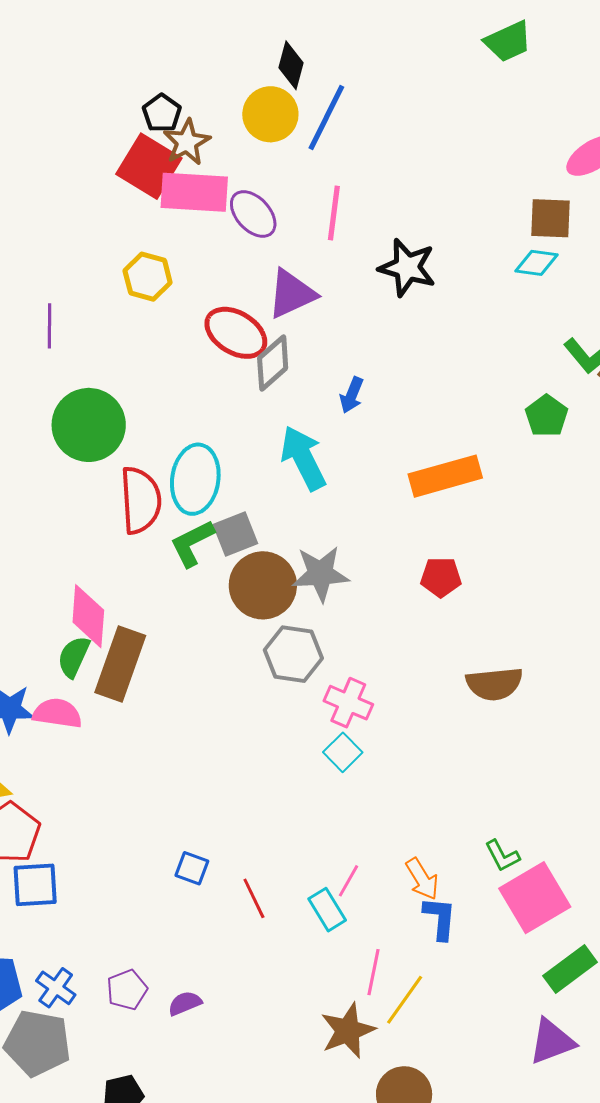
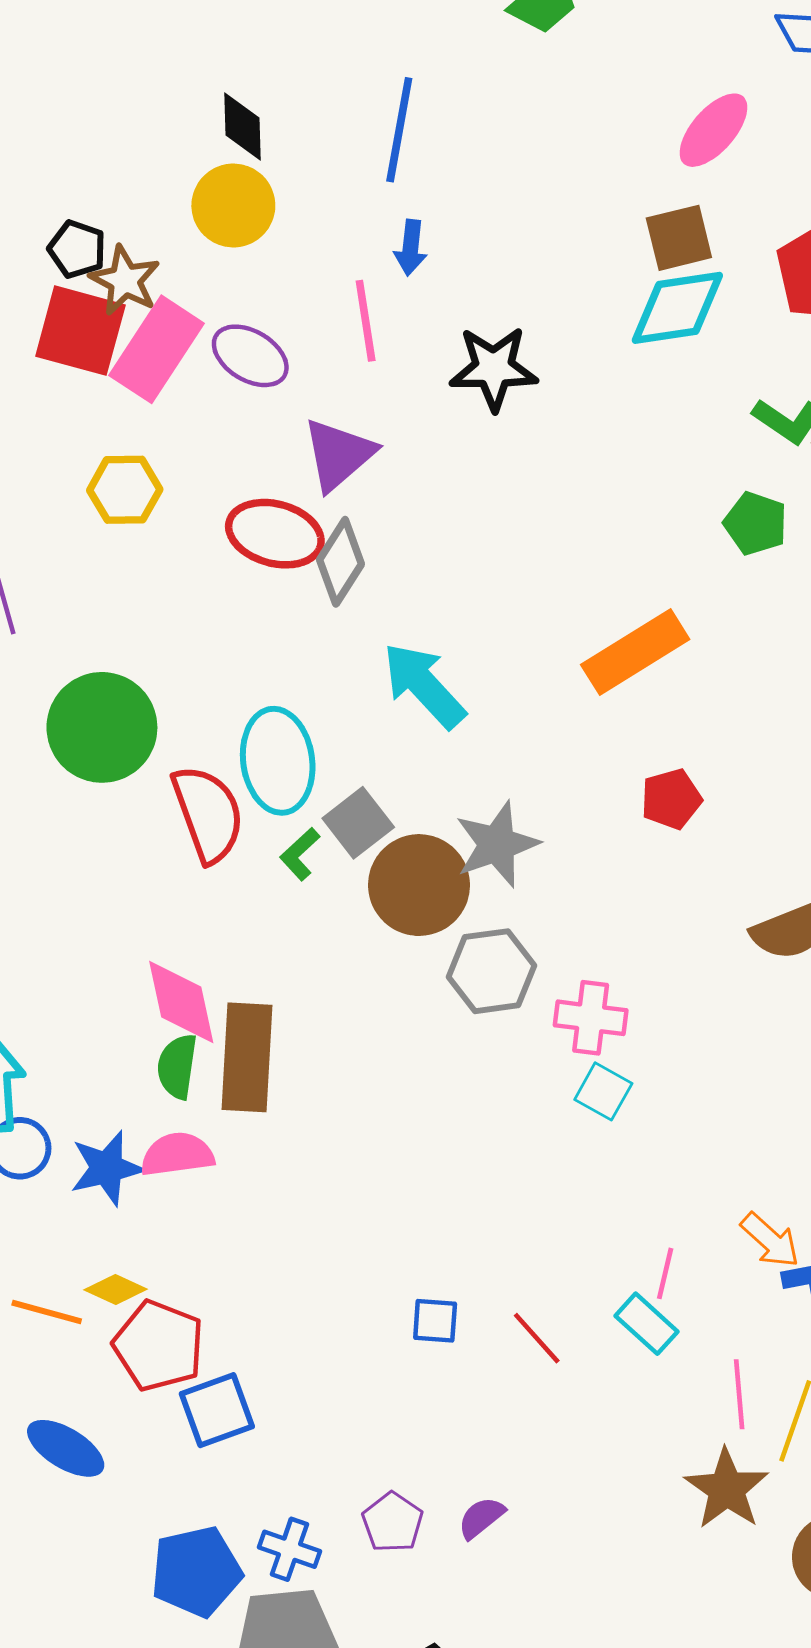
blue line: (326, 118) -> (399, 130), moved
pink rectangle: (194, 192) -> (157, 349), turned -44
cyan diamond: (537, 263) -> (677, 308), size x1.6
blue arrow: (352, 395) -> (411, 248), moved
green L-shape: (192, 543) -> (300, 854), size x0.7

